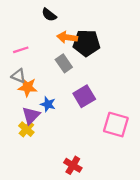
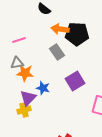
gray triangle: (18, 76) -> (17, 63), turned -32
yellow cross: (26, 129) -> (24, 110), turned 32

